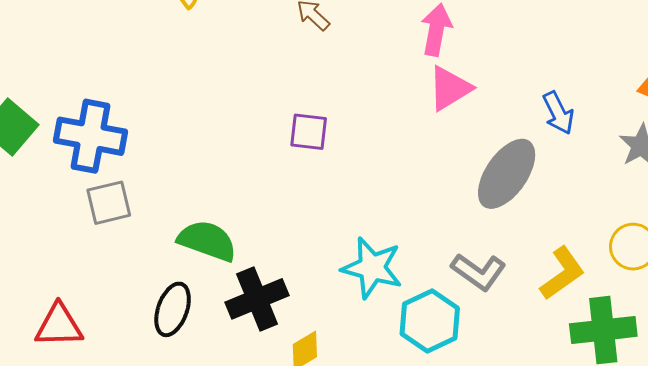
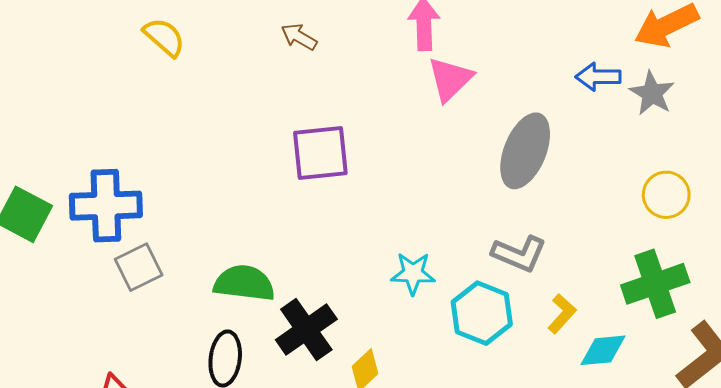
blue arrow: (558, 113) -> (598, 77), moved, turned 129
purple square: (309, 132) -> (320, 153), size x1.5
cyan star: (372, 268) -> (413, 273), size x0.7
yellow L-shape: (562, 273) -> (562, 314), moved, size x0.7

